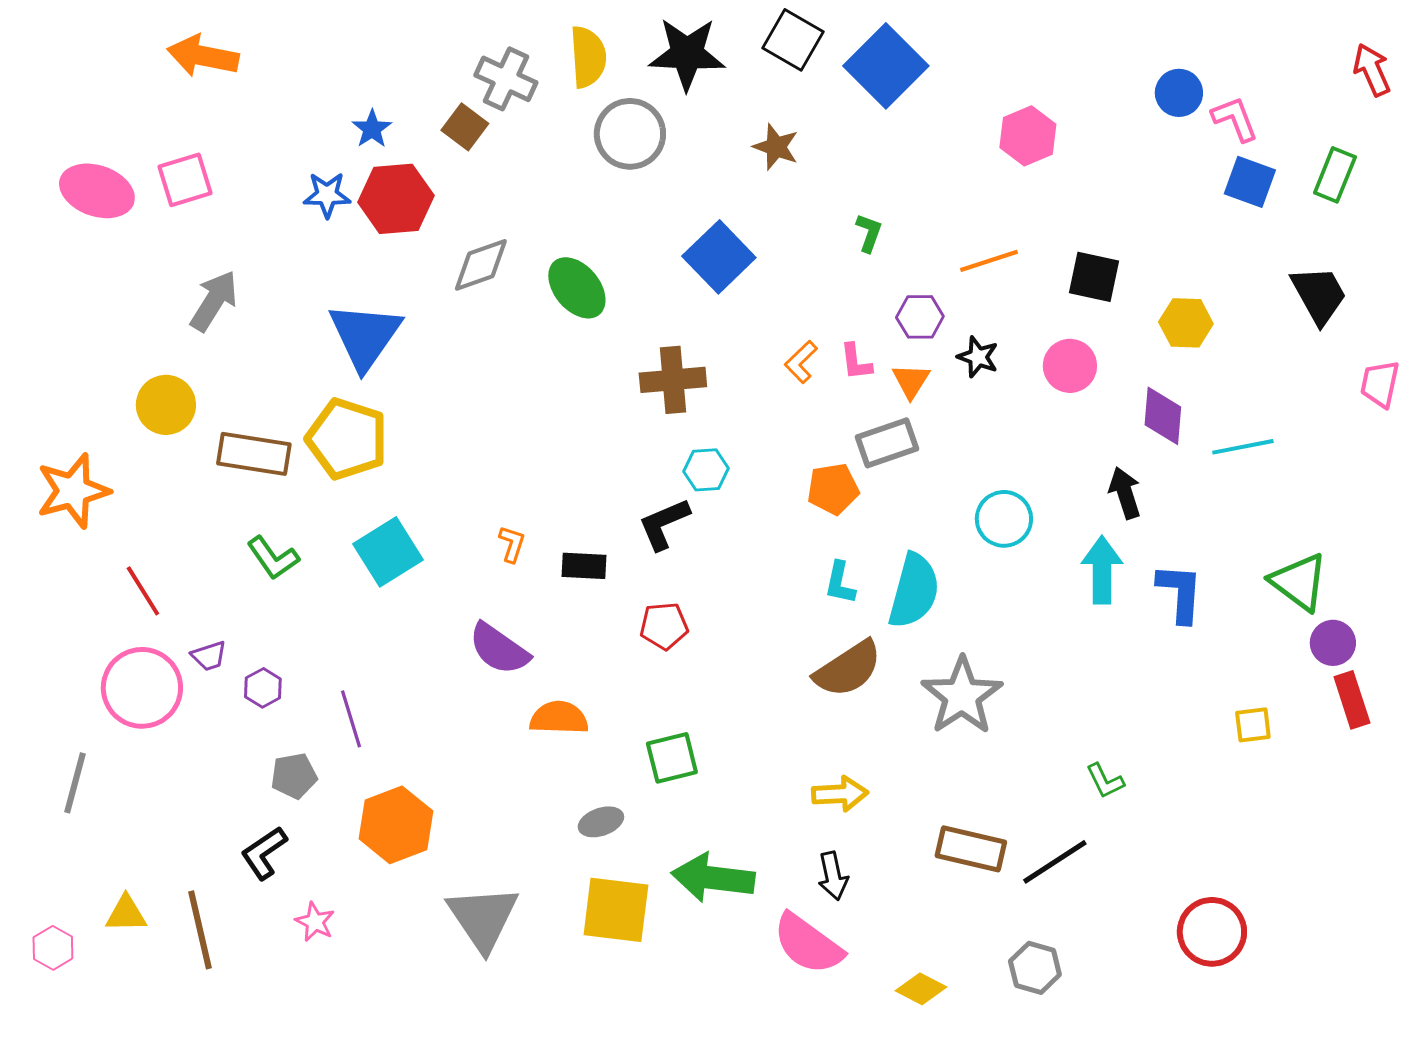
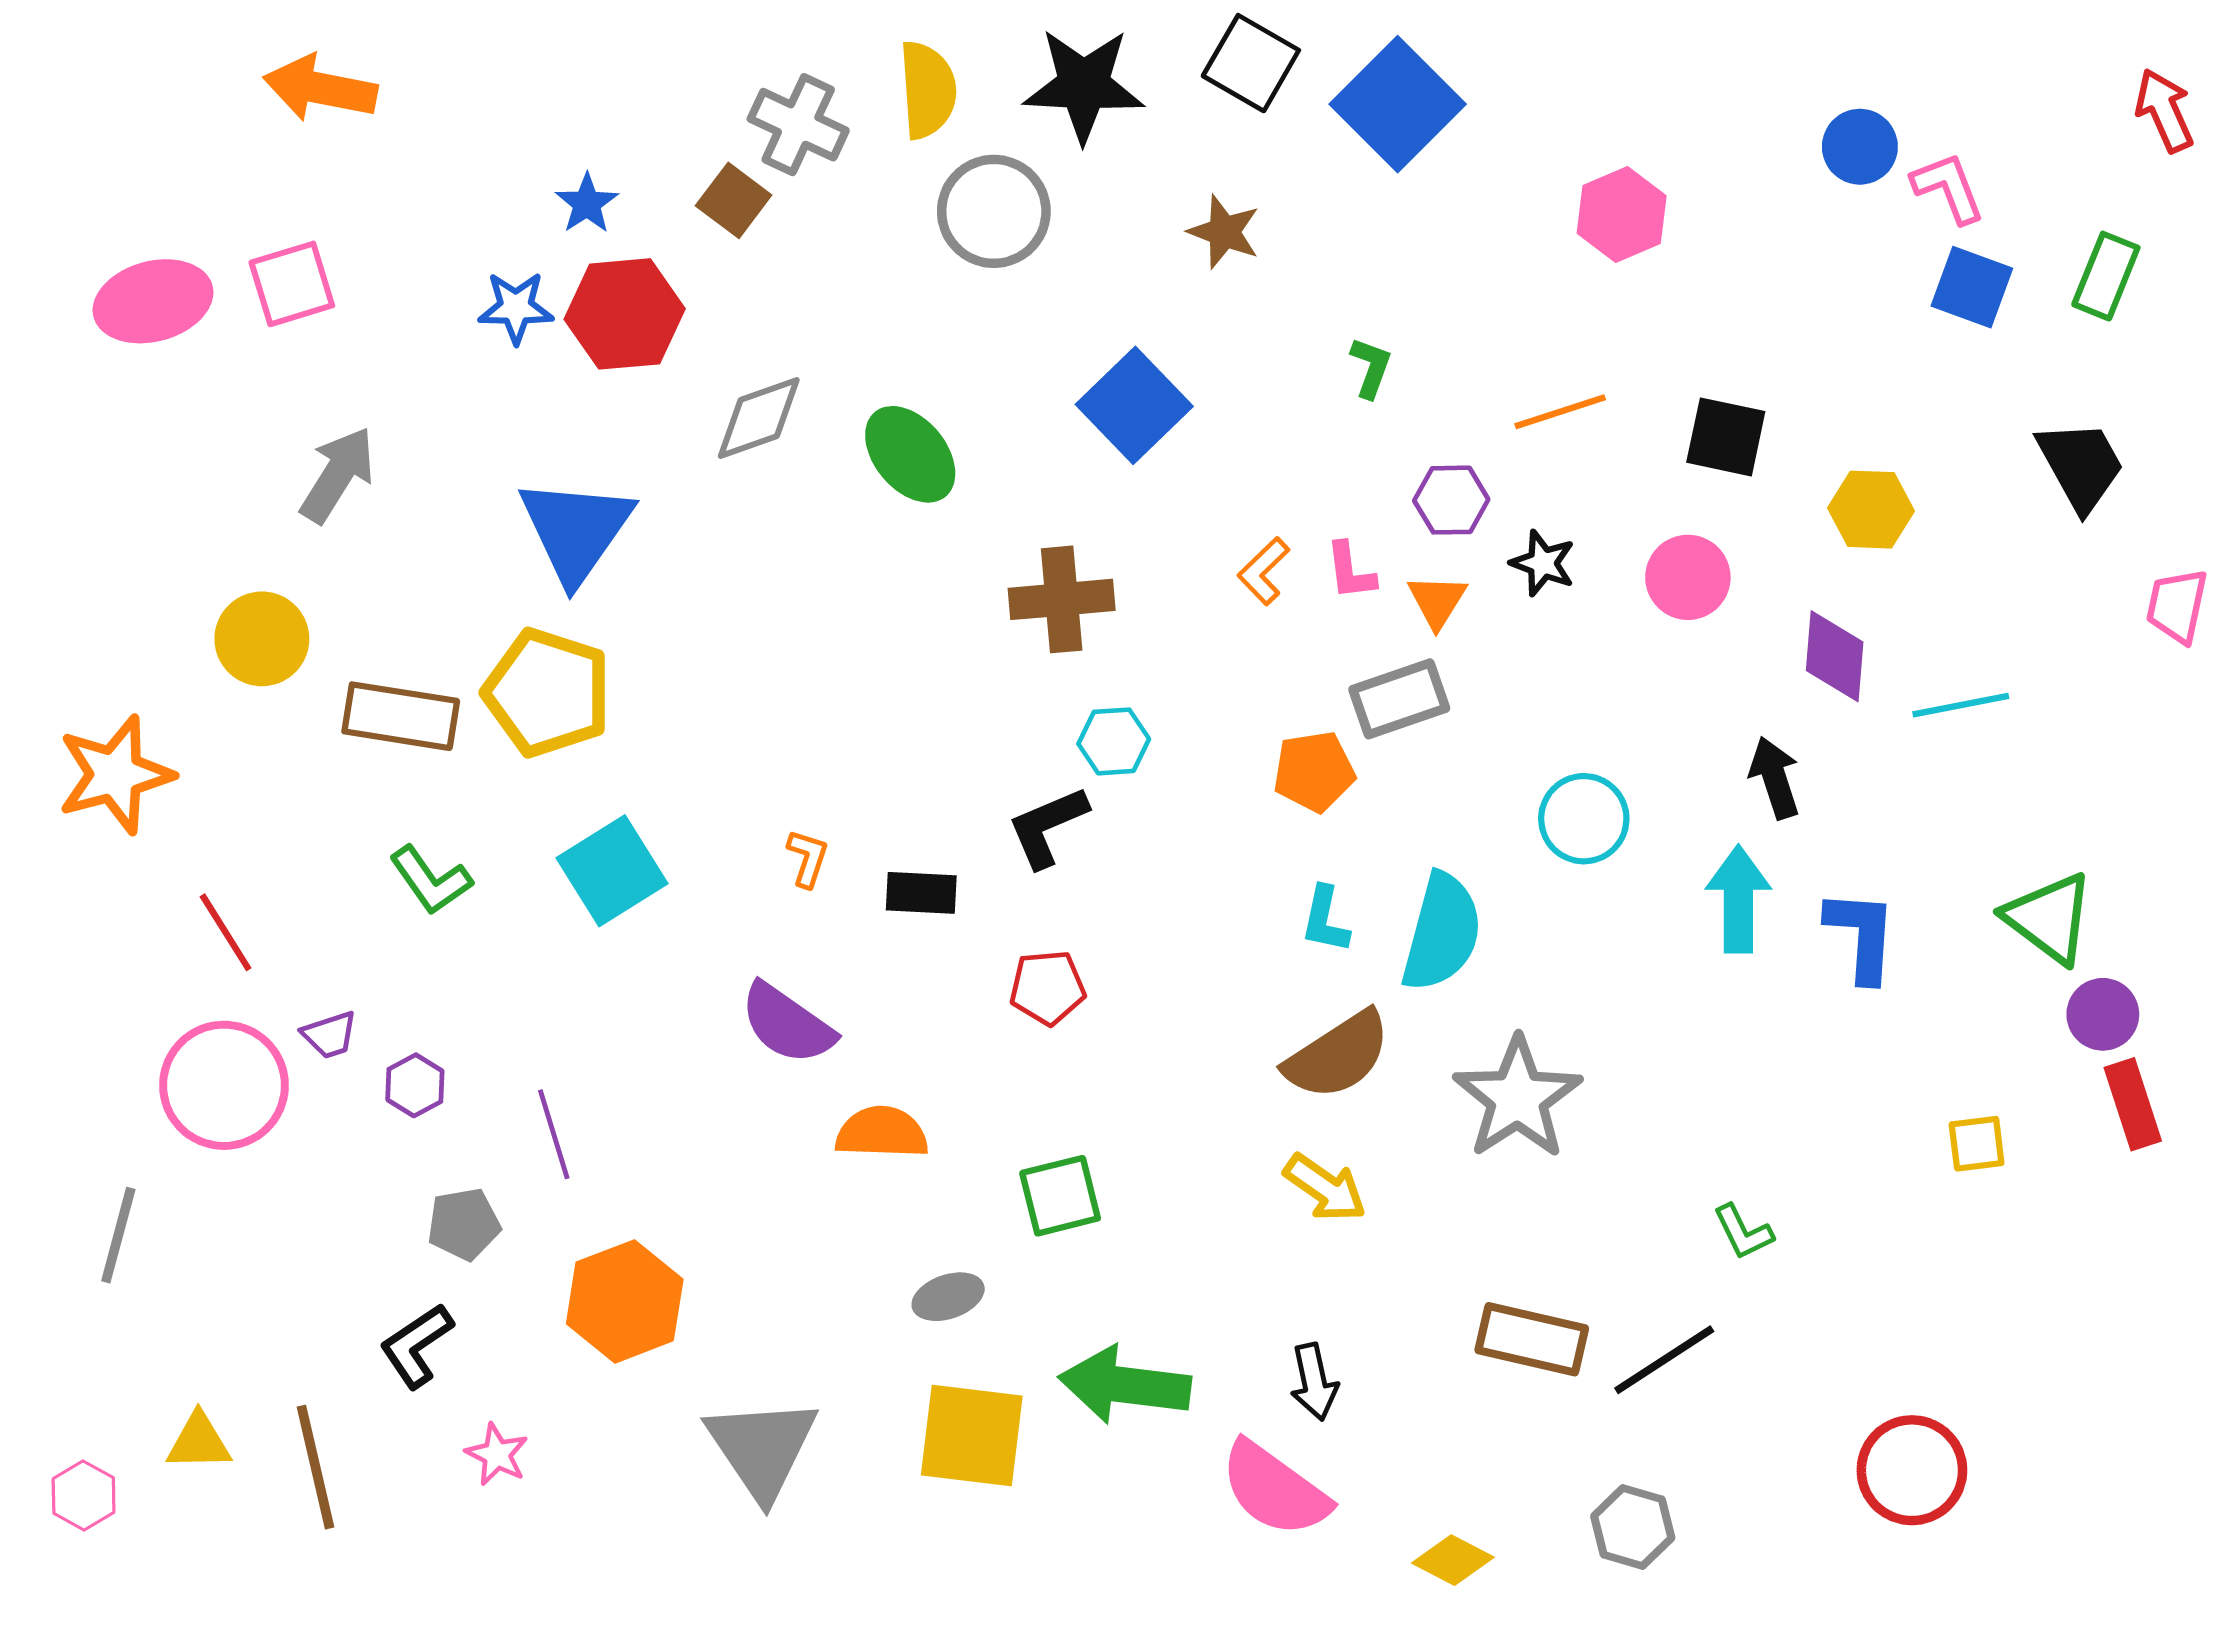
pink ellipse: (97, 191) -> (153, 301), turned -34
yellow arrow: (840, 794) -> (1325, 1188), moved, turned 38

